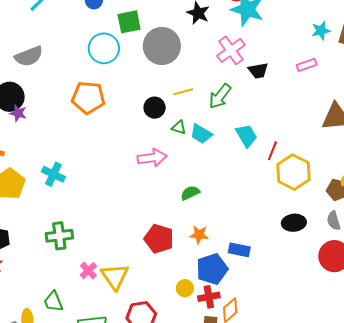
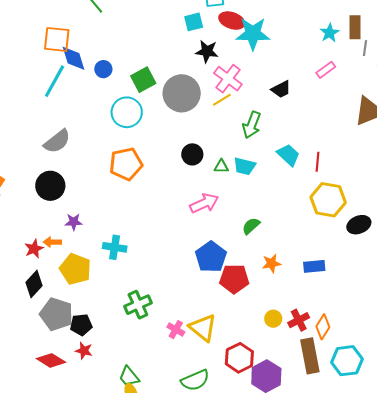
pink cross: (231, 50) -> (228, 79), moved
yellow line: (183, 92) -> (222, 100), moved
purple star: (18, 113) -> (74, 222), moved
yellow hexagon: (293, 172) -> (328, 200), moved
blue pentagon: (212, 269) -> (211, 257), moved
green trapezoid: (53, 302) -> (129, 377), moved

